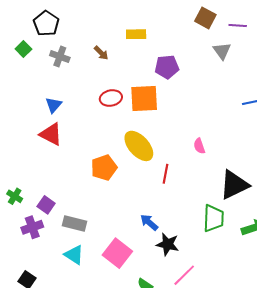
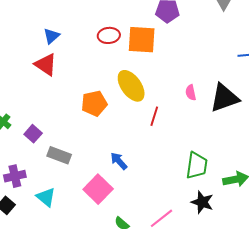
black triangle: (234, 185) -> (224, 98), moved
blue arrow: (149, 222) -> (119, 161), moved
purple cross: (32, 227) -> (15, 176), moved
black star: (168, 244) -> (202, 202), moved
cyan triangle: (74, 255) -> (46, 197), moved

